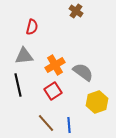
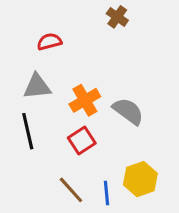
red semicircle: (32, 27) -> (49, 42), turned -119
yellow hexagon: (97, 102) -> (140, 179), moved

